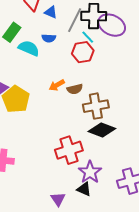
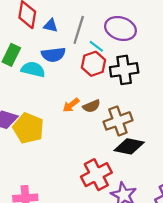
black cross: (94, 16) -> (124, 70), moved
blue semicircle: (49, 38) -> (53, 55), size x1.5

